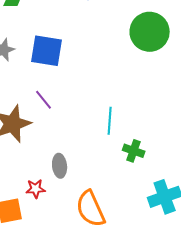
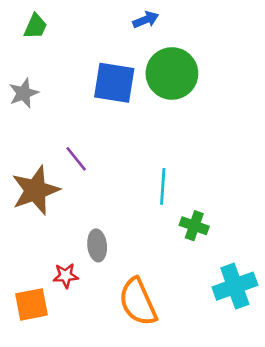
green circle: (150, 32) -> (172, 73), moved
blue square: (47, 51) -> (114, 83), moved

